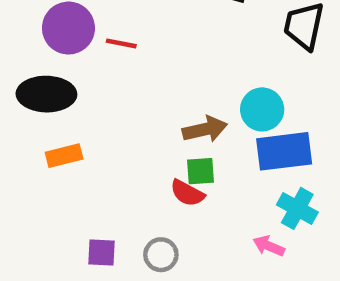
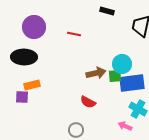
red line: (121, 43) -> (74, 34), moved
green square: (200, 171) -> (115, 76), moved
purple square: (101, 252) -> (22, 97), moved

